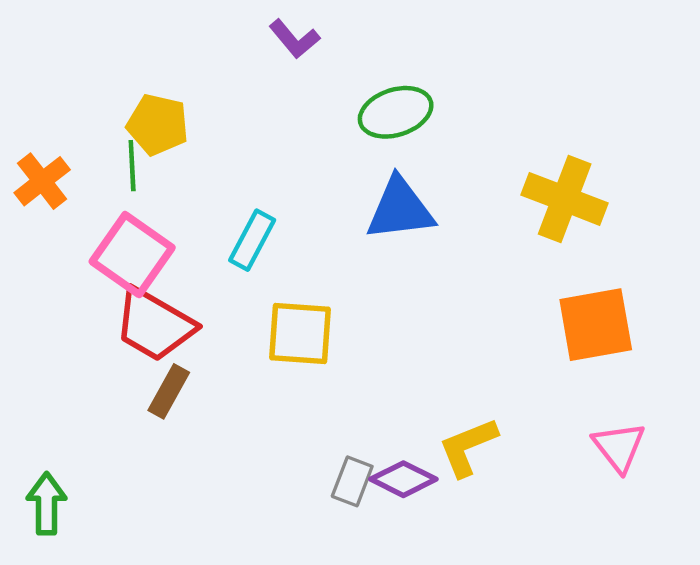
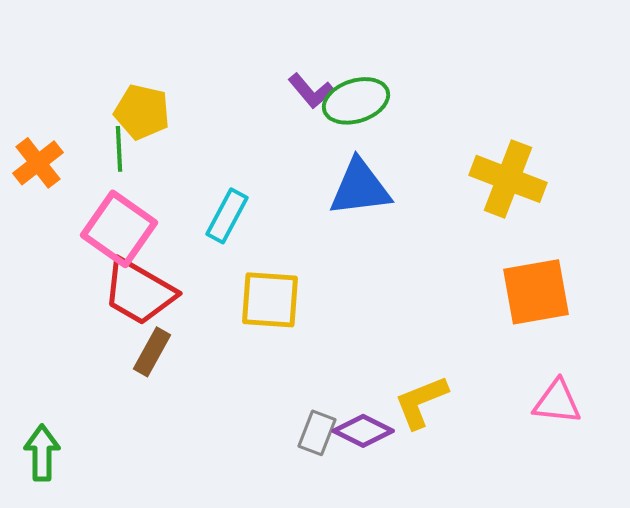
purple L-shape: (294, 39) -> (311, 91), moved
pink triangle: (619, 447) -> (557, 402), turned -46

